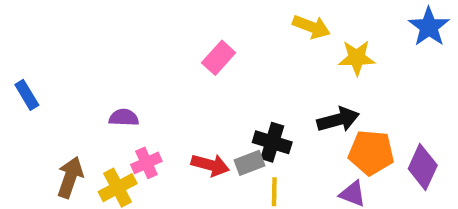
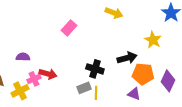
yellow star: (357, 58) -> (153, 40), moved, turned 30
gray rectangle: (249, 163) -> (84, 88), moved
red arrow: (210, 165) -> (48, 74), moved

